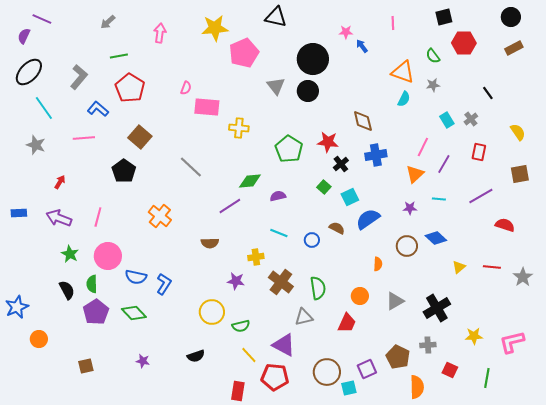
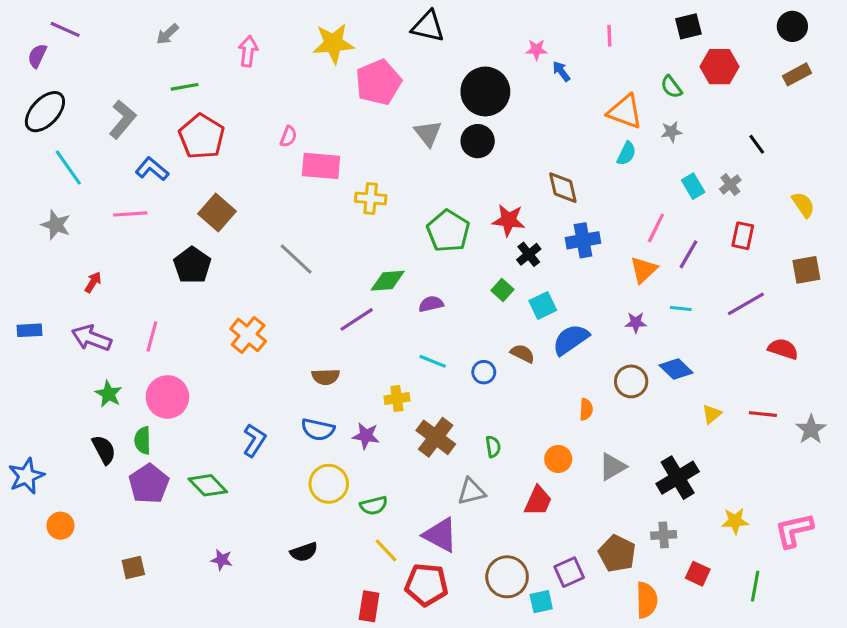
blue semicircle: (136, 277) -> (318, 430), moved
green semicircle: (318, 288) -> (493, 447), size x0.6

